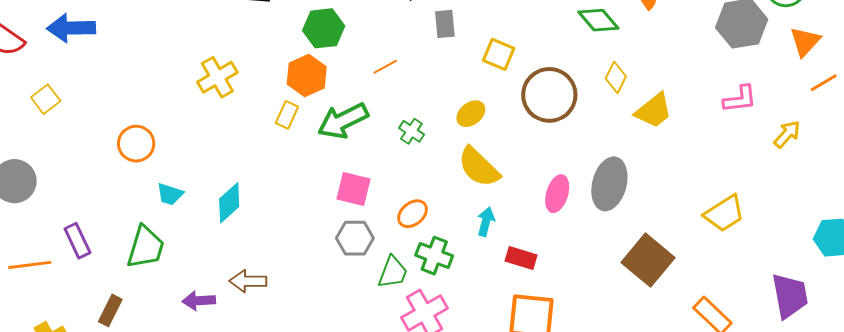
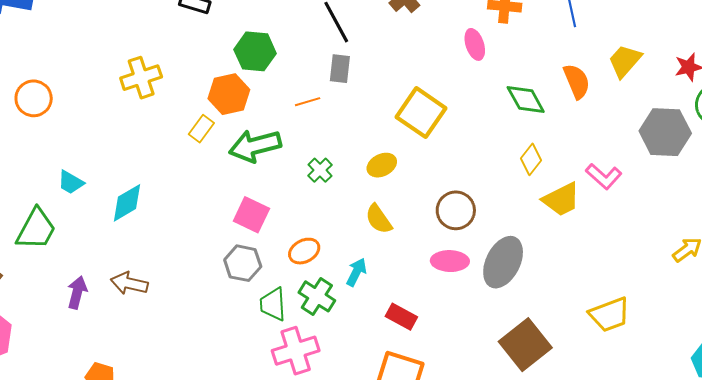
gray rectangle: (445, 24) -> (340, 69), moved
yellow square: (499, 54) -> (421, 113), size x1.5
brown circle: (549, 95) -> (456, 210), moved, size x0.7
pink L-shape: (740, 99) -> (604, 176), moved, turned 36
orange circle: (136, 144) -> (34, 98), moved
yellow semicircle: (479, 167) -> (379, 219), size x0.7
pink ellipse: (557, 194) -> (450, 261), turned 63
cyan arrow: (486, 222) -> (356, 272), moved
green trapezoid: (393, 272) -> (273, 304), turned 144
purple arrow: (199, 301) -> (77, 292), turned 96

